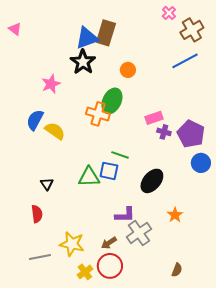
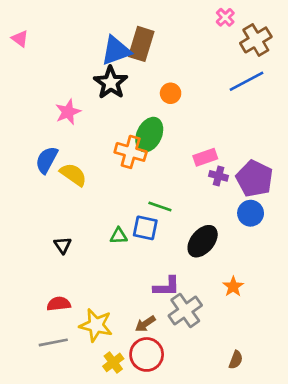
blue circle: (201, 163) -> (251, 213), moved
green triangle: (89, 177) -> (119, 236), size x0.6
red semicircle: (37, 214) -> (59, 304), moved, turned -90

